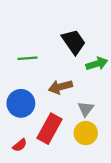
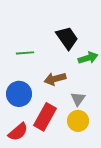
red semicircle: (20, 145) -> (18, 132), size x1.5

